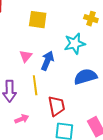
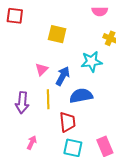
blue semicircle: (85, 77) -> (81, 96), moved
pink arrow: (22, 119) -> (32, 143), moved, turned -48

